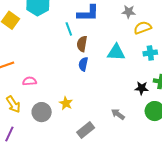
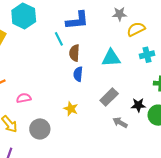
black star: (142, 88) -> (138, 105), moved
yellow star: (66, 103) -> (71, 109), moved
gray rectangle: (86, 130) -> (109, 97), moved

